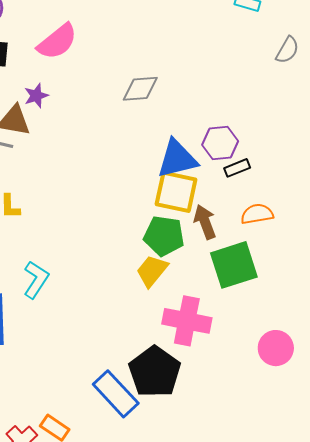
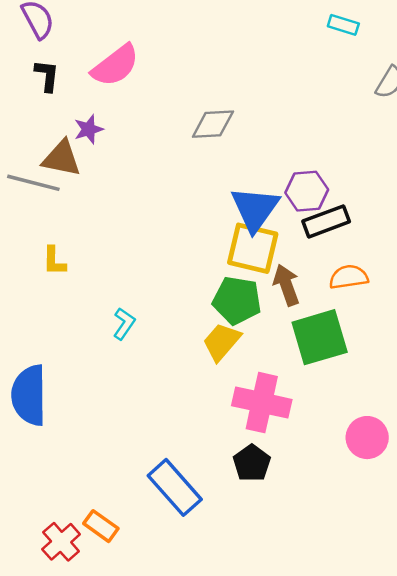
blue triangle: (177, 159) -> (255, 209), turned -42
black rectangle: (237, 168) -> (326, 221), size x1.5
cyan L-shape: (36, 280) -> (124, 324), moved, size x0.7
black pentagon: (155, 372) -> (252, 463), moved, size x0.6

